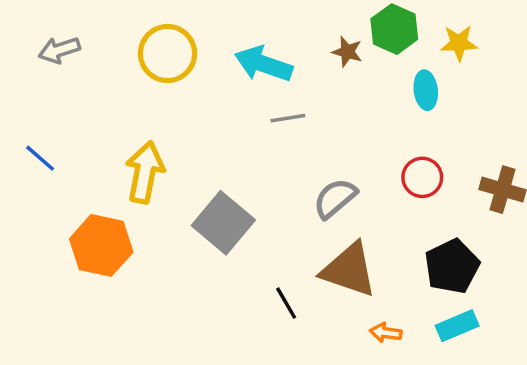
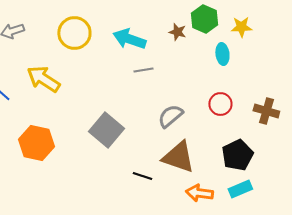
yellow arrow: (145, 172) -> (43, 79), moved, turned -68
black line: (286, 303) -> (142, 176), turned -42
orange arrow: (386, 333) -> (199, 193), size x1.5

